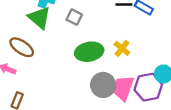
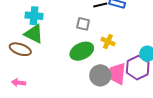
gray square: (74, 17) -> (83, 24), moved
brown ellipse: (22, 47) -> (20, 49), moved

